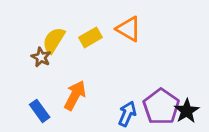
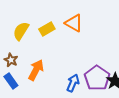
brown star: (41, 57) -> (11, 60), moved

